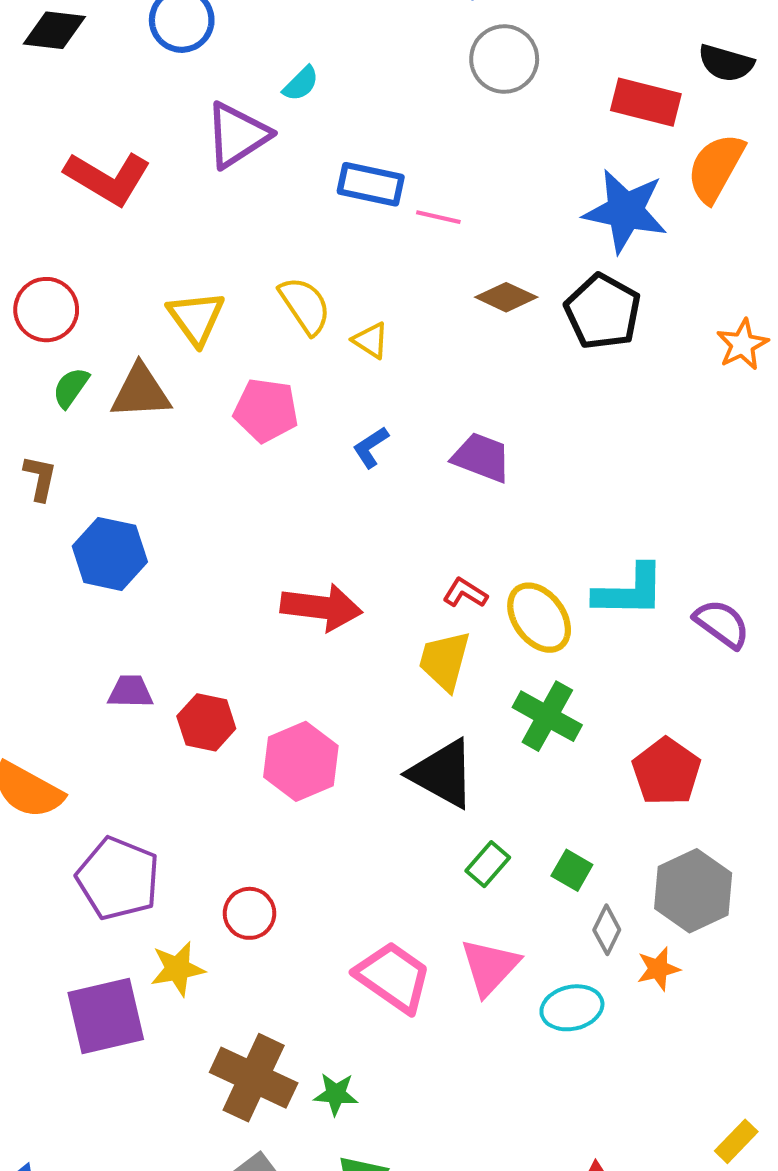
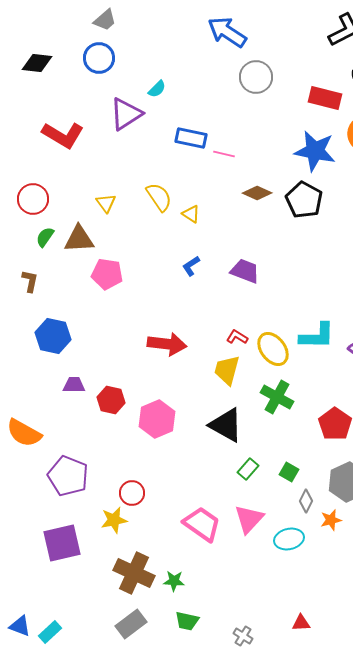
yellow triangle: (196, 318) -> (106, 203), size x0.7
pink pentagon: (266, 410) -> (107, 274), moved
blue hexagon: (110, 554) -> (53, 336), moved
yellow star: (178, 969) -> (114, 520), moved

